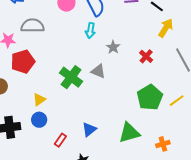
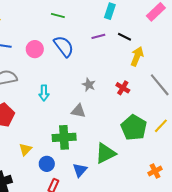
cyan arrow: (90, 31) -> (44, 93), moved
green cross: (71, 77) -> (64, 137), moved, turned -30
blue circle: (39, 120) -> (47, 164), moved
green triangle: (129, 133) -> (106, 153), moved

